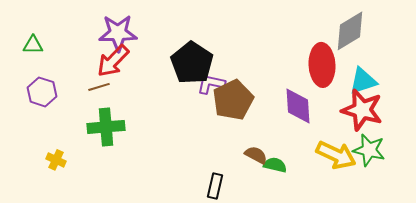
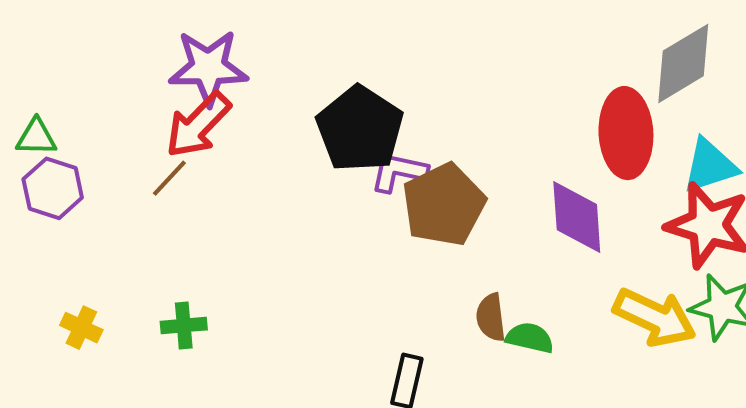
green triangle: (33, 45) -> (36, 137), moved
brown line: (99, 87) -> (169, 178), turned -30
green cross: (106, 127) -> (184, 326), moved, size x0.6
brown semicircle: (256, 155) -> (491, 317), turned -125

